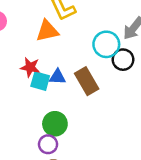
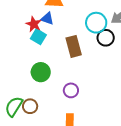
blue triangle: (58, 77) -> (47, 19), moved
purple circle: (48, 144) -> (71, 90), moved

